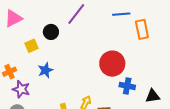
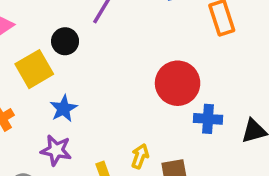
yellow square: (31, 46) -> (34, 69), size x1.5
purple star: (21, 89) -> (56, 150), moved

